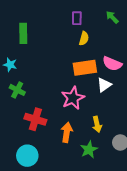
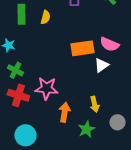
yellow semicircle: (84, 38) -> (45, 17), moved
pink star: (73, 98) -> (46, 88), moved, turned 30
red cross: (35, 119) -> (18, 95), moved

